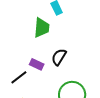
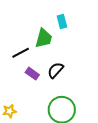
black line: (19, 77) -> (21, 53), moved

